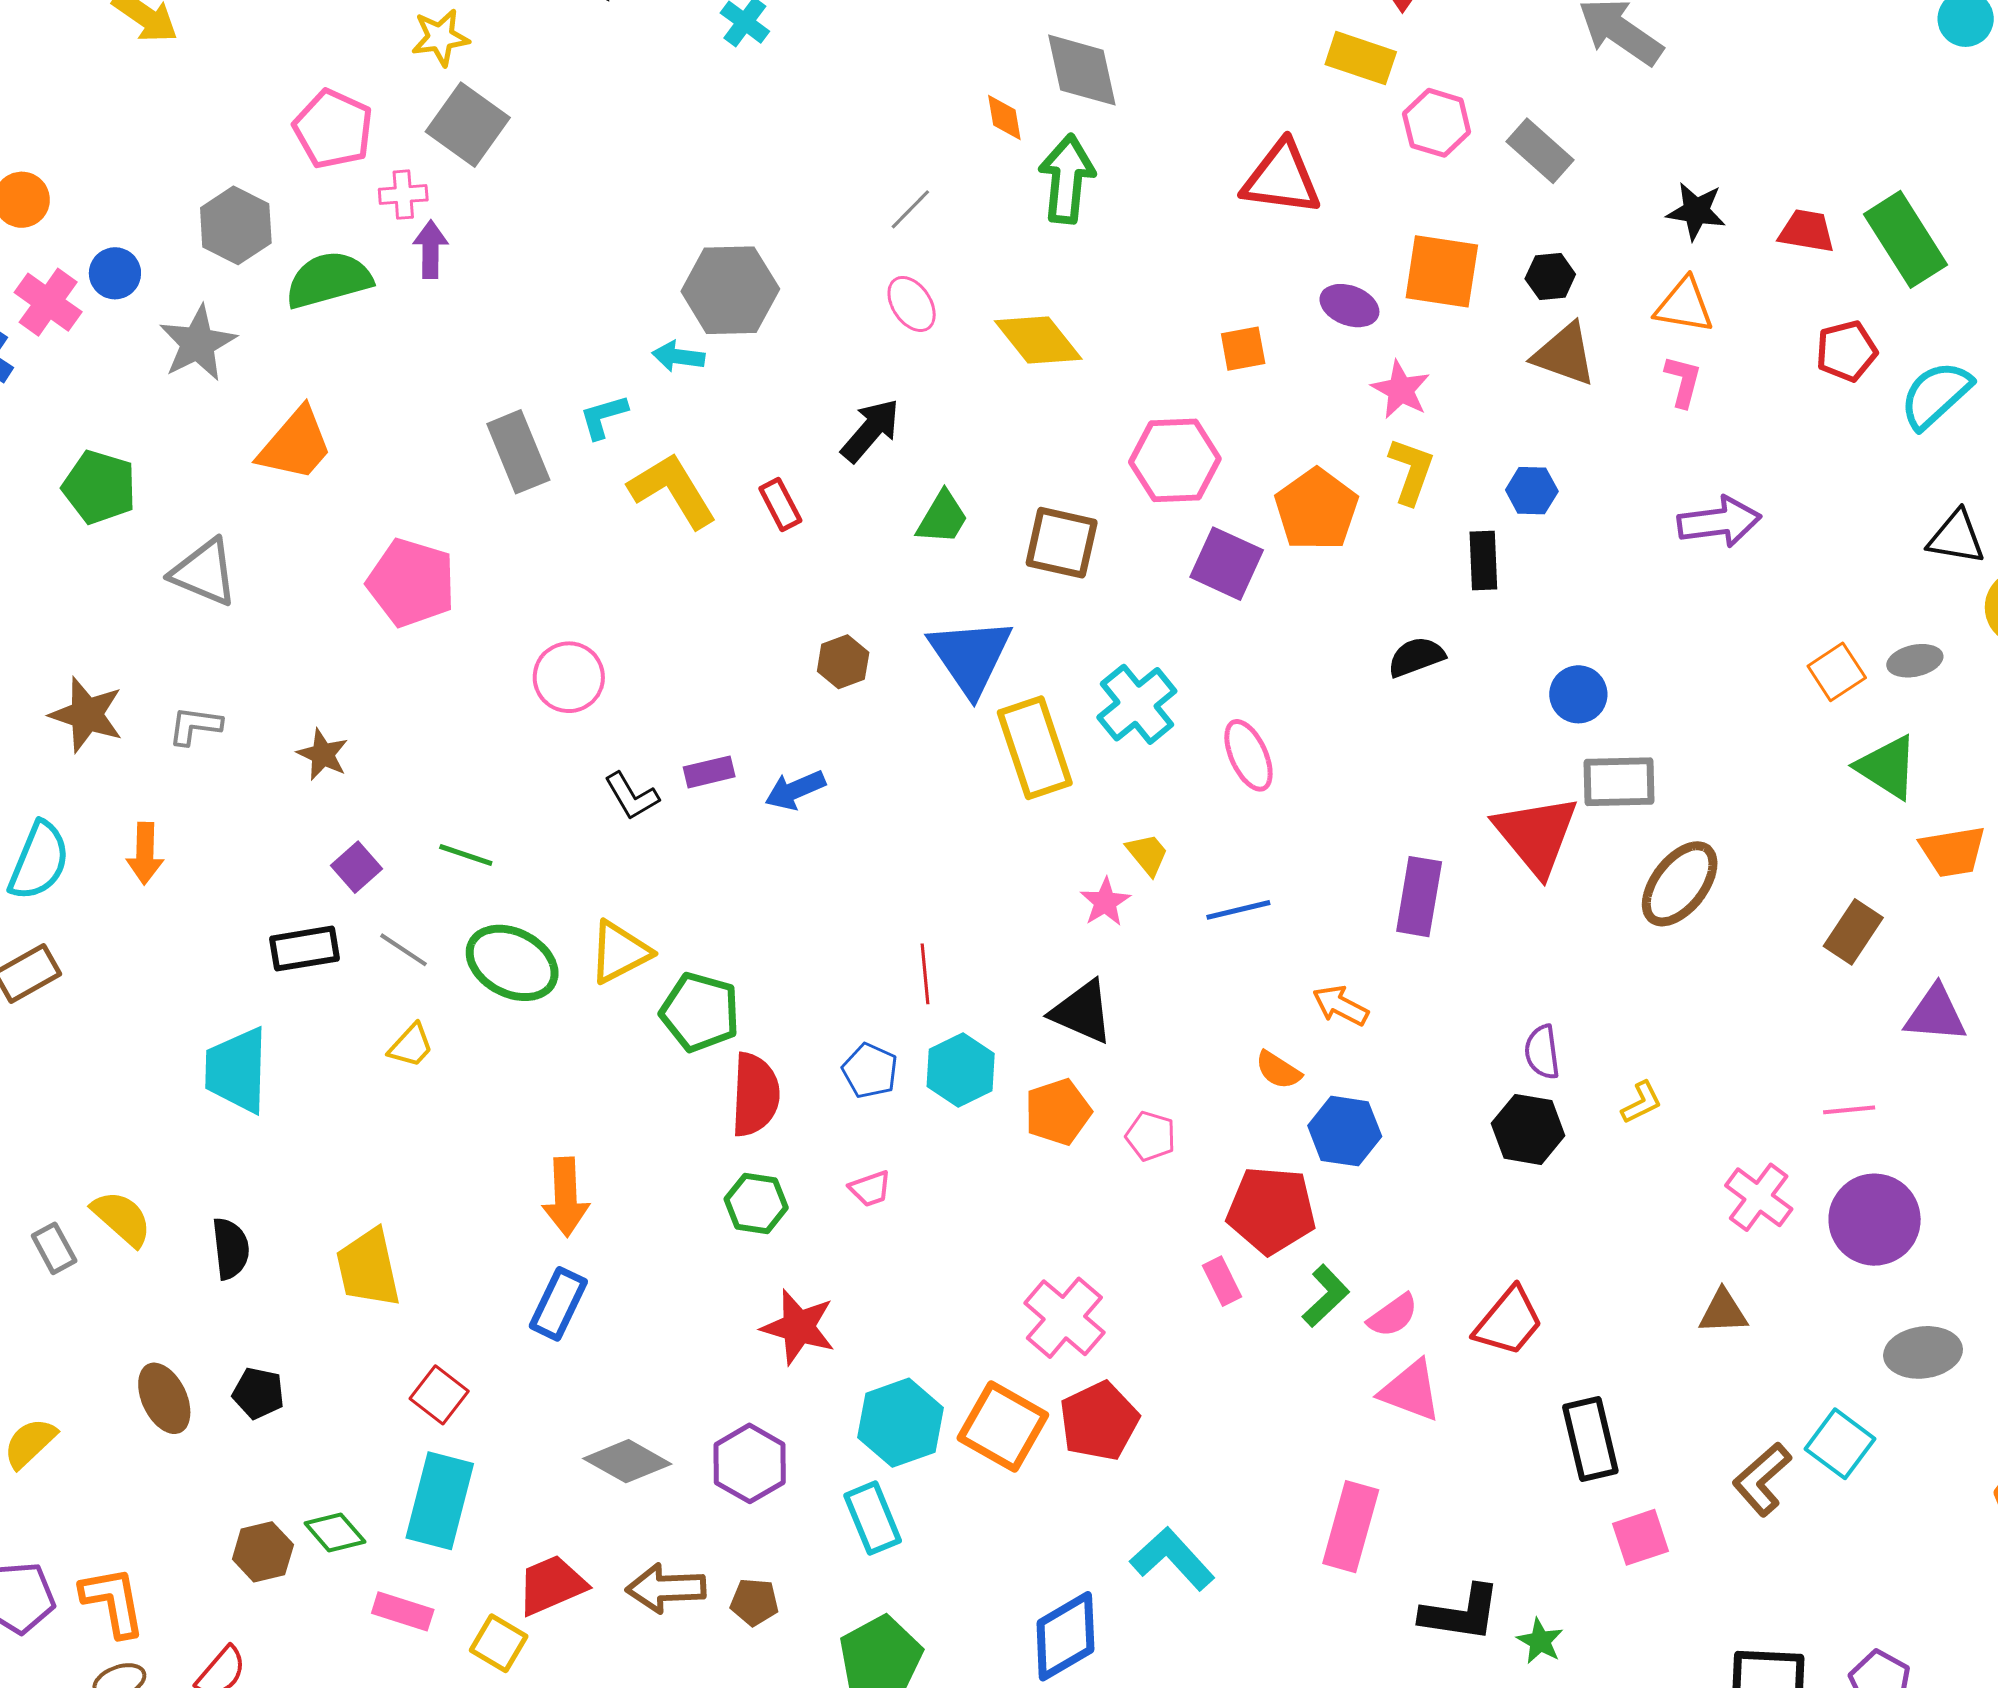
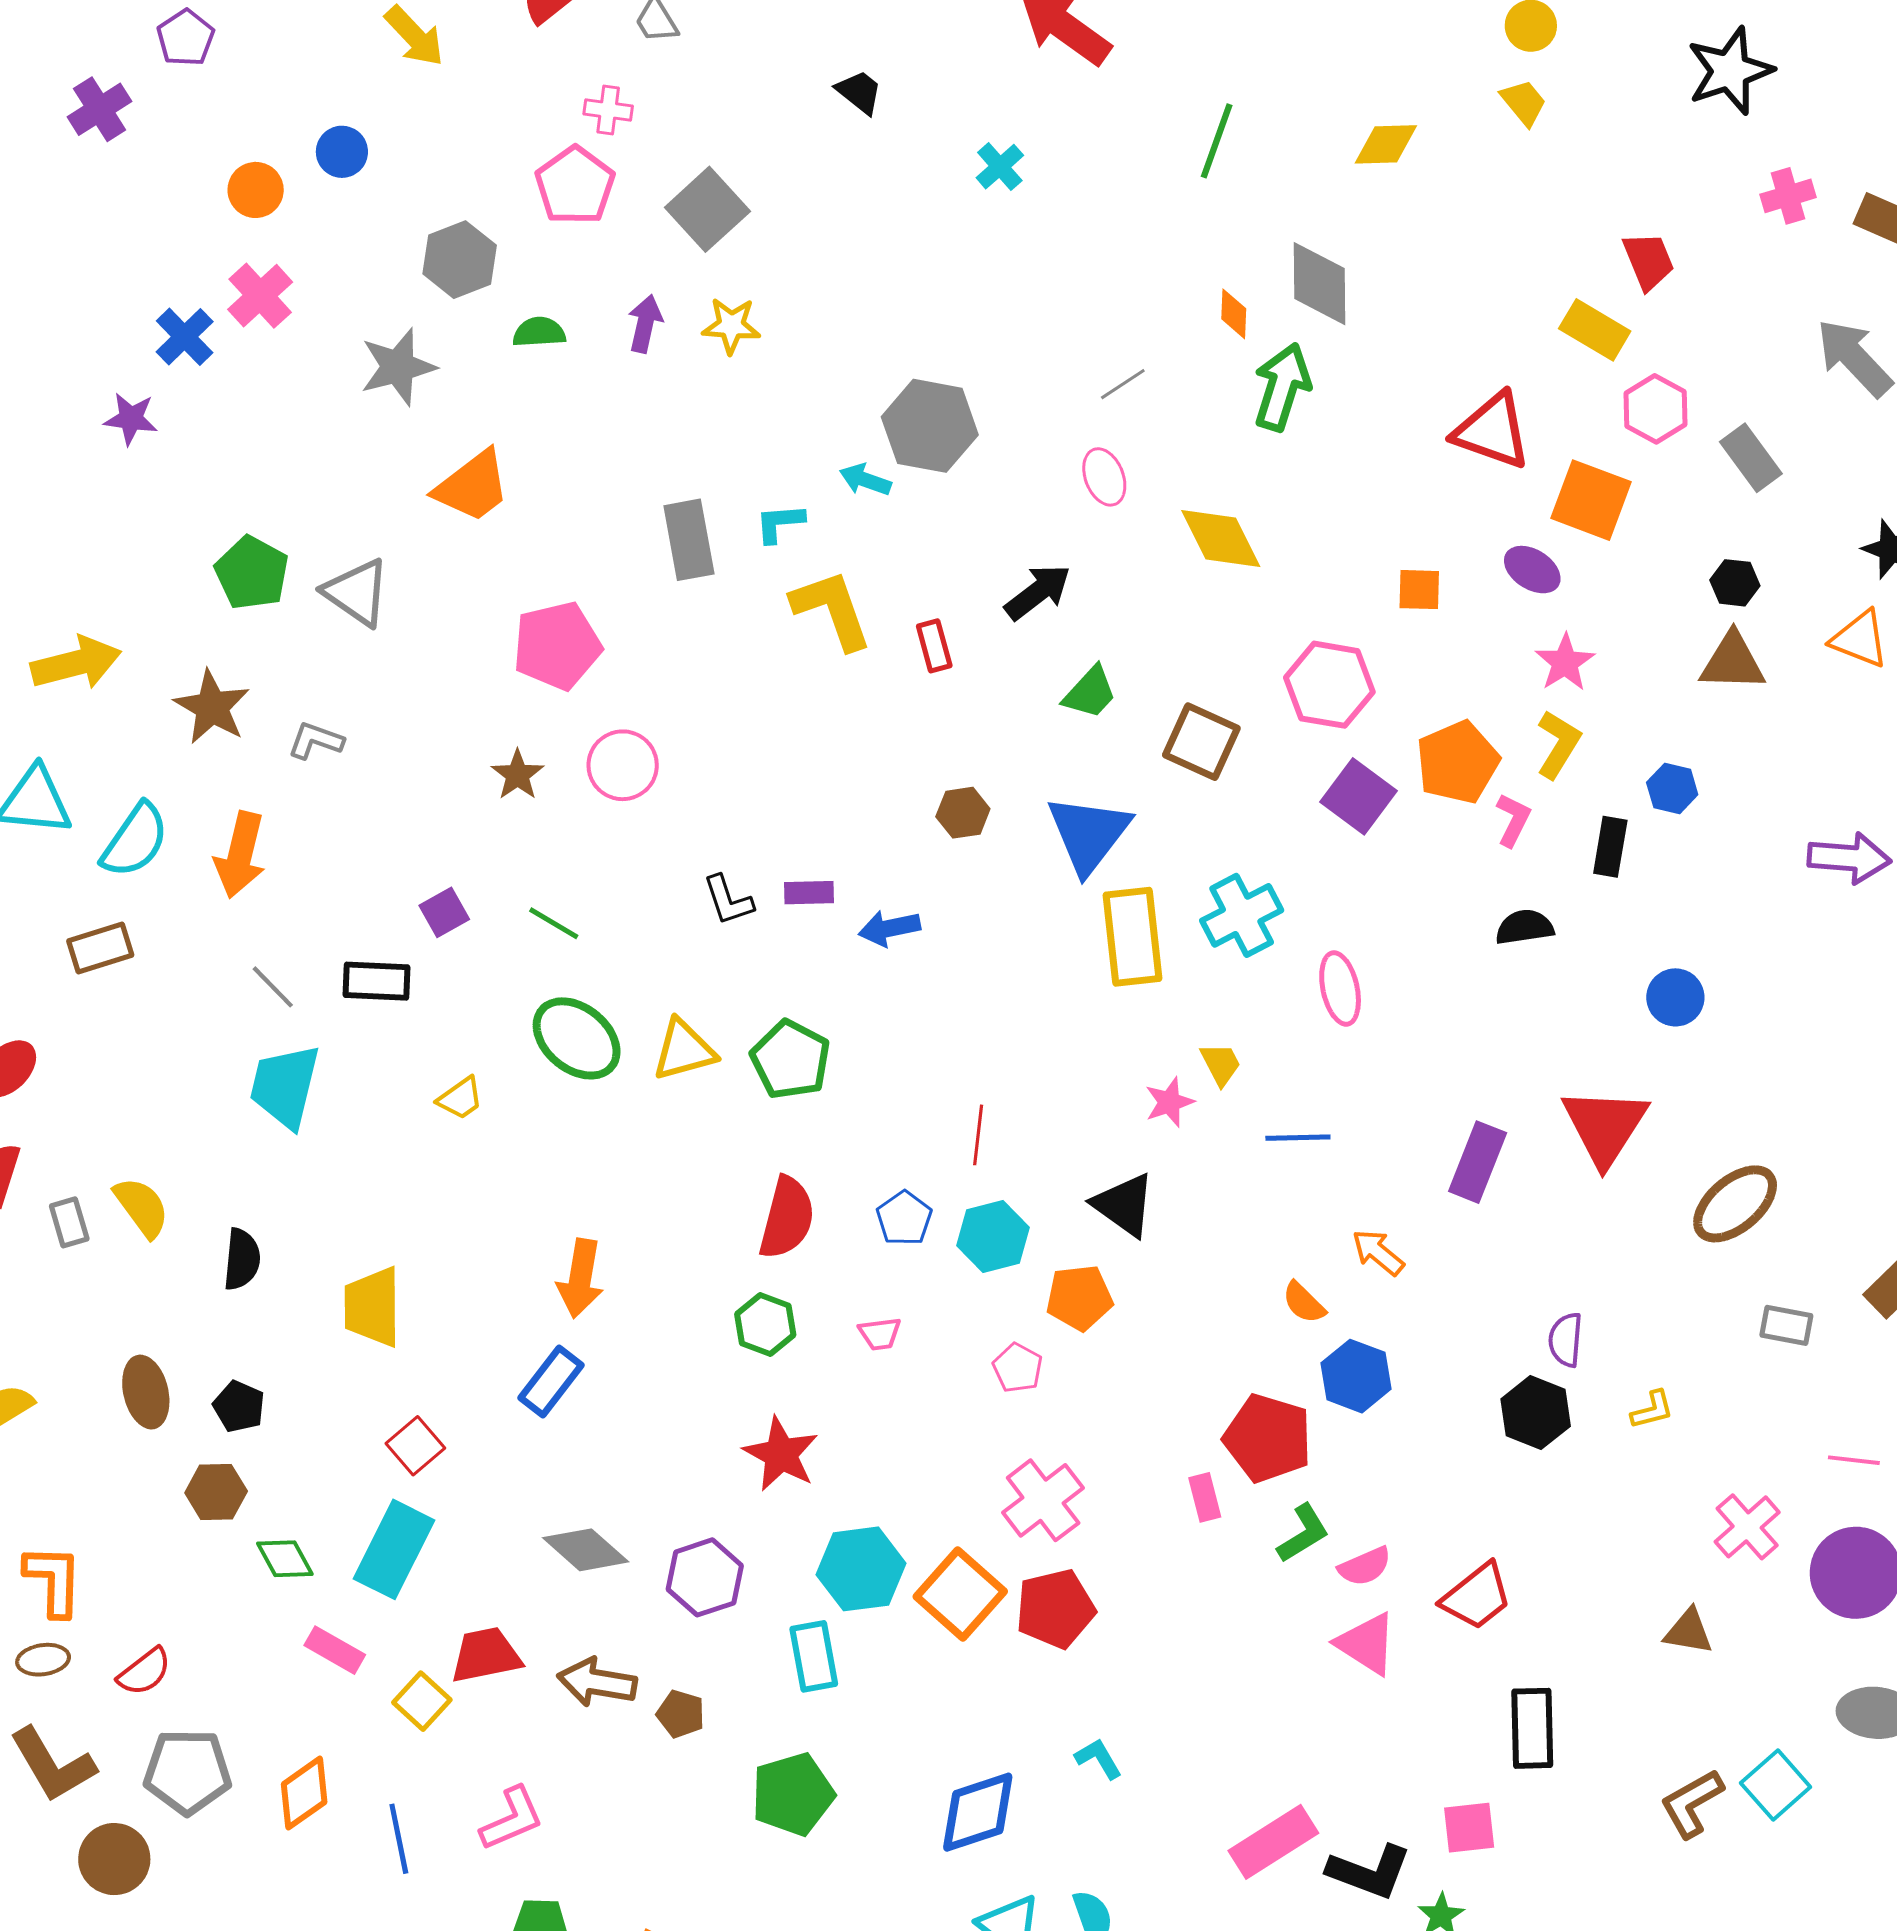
yellow star: (440, 37) -> (731, 326), moved
pink cross: (403, 195) -> (608, 110), moved
orange square: (1442, 271) -> (1591, 500), moved
blue circle: (115, 273) -> (342, 152), moved
green semicircle: (329, 280) -> (539, 332), size x0.6
brown triangle: (1564, 354) -> (1732, 662), turned -30
pink L-shape: (1683, 381) -> (1513, 820), moved
green pentagon: (99, 487) -> (252, 573), moved
pink pentagon: (411, 583) -> (557, 646), turned 30
pink circle: (569, 677) -> (623, 765), moved
brown star: (323, 755) -> (518, 775), moved
gray rectangle: (1619, 782) -> (1786, 1325), moved, size x0.7
orange arrow: (145, 853) -> (240, 855), size x1.4
gray line: (404, 950) -> (273, 987), moved
green pentagon: (700, 1012) -> (791, 1060), moved
pink pentagon: (1151, 1136) -> (1018, 1368), moved
pink rectangle: (1351, 1527) -> (1273, 1842), moved, turned 30
pink square: (1640, 1537) -> (1469, 1828), moved
brown hexagon: (263, 1552) -> (216, 1492), moved
cyan L-shape: (1172, 1559) -> (1098, 1759), size x0.6

